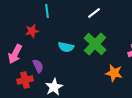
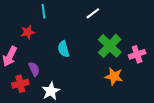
green cross: (95, 44) -> (110, 46), moved
cyan semicircle: (66, 47) -> (63, 49), turned 63

